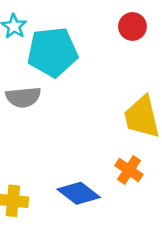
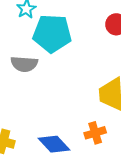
orange cross: (129, 170) -> (95, 133), turned 30

